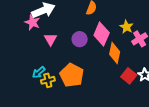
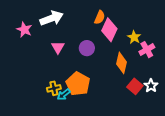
pink star: (32, 22) -> (24, 30), moved
pink diamond: (102, 34) -> (109, 30), moved
cyan arrow: (39, 72) -> (64, 95), moved

